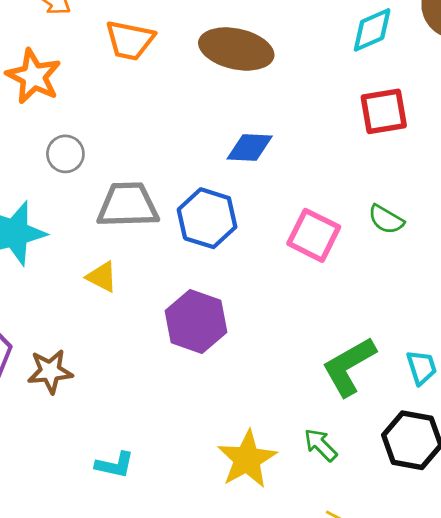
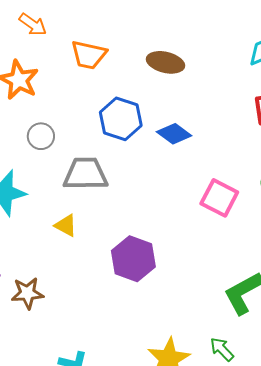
brown ellipse: (236, 49) -> (165, 62), size x0.7
blue diamond: (250, 148) -> (174, 134), turned 32
blue hexagon: (207, 218) -> (121, 119), moved

